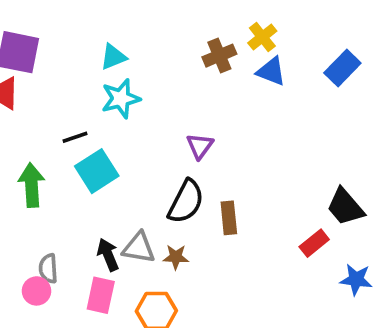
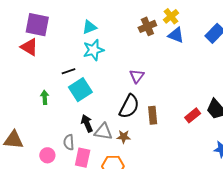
green arrow: (32, 185) -> (45, 97), size x0.6
red rectangle: (314, 243) -> (193, 115), moved
black arrow: (108, 255) -> (87, 123), moved
gray semicircle: (48, 268) -> (69, 142), moved

